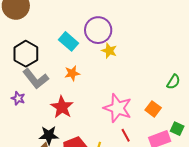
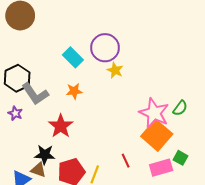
black hexagon: (26, 54) -> (17, 78), moved
pink star: (118, 108) -> (154, 113), moved
orange square: (153, 109) -> (157, 135), size x1.8

